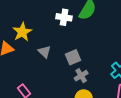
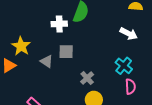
gray square: (73, 57) -> (66, 52), moved, turned 35

